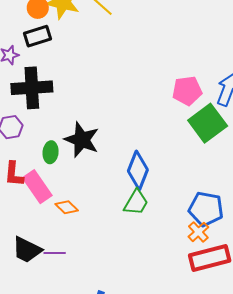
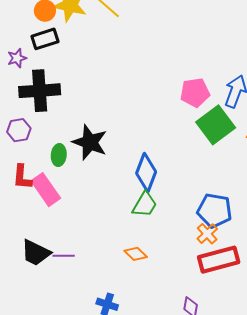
orange diamond: (67, 207) -> (136, 254), moved

